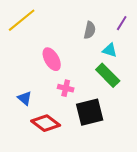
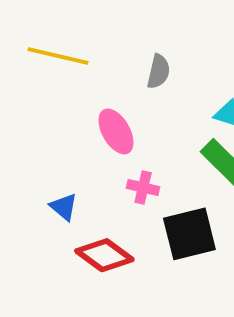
yellow line: (22, 20) -> (58, 56), turned 52
gray semicircle: (90, 30) -> (159, 72), moved

